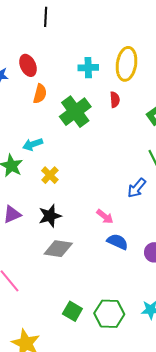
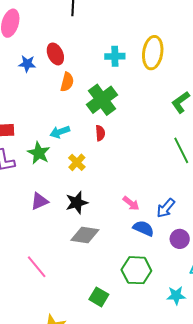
red semicircle: (115, 100) -> (100, 133), moved
blue arrow: (137, 188) -> (166, 208), moved
green hexagon: (109, 314) -> (136, 270), moved

